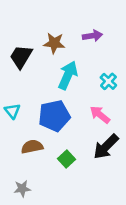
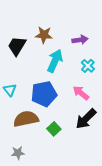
purple arrow: (92, 36) -> (80, 40), moved
brown semicircle: (32, 147) -> (26, 119), size x1.4

